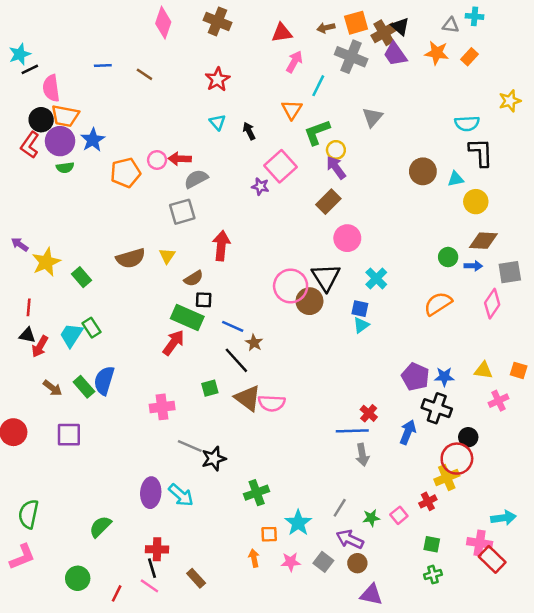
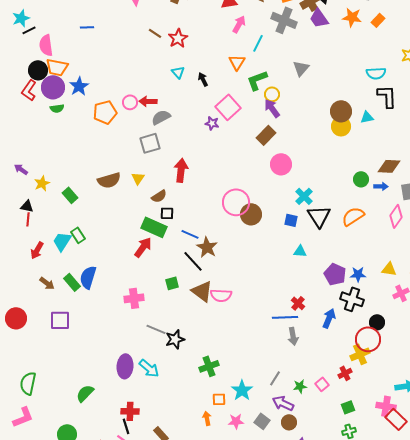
brown line: (144, 74) -> (155, 33), moved
yellow circle: (476, 202) -> (341, 126), moved
yellow star: (46, 262) -> (42, 183), size x0.7
black triangle: (326, 277) -> (319, 216), moved
cyan triangle: (361, 325) -> (300, 251), moved, turned 40
black triangle: (27, 335) -> (27, 206), moved
brown star: (254, 343) -> (207, 247), size x1.5
green square: (432, 544) -> (348, 407), turned -32

